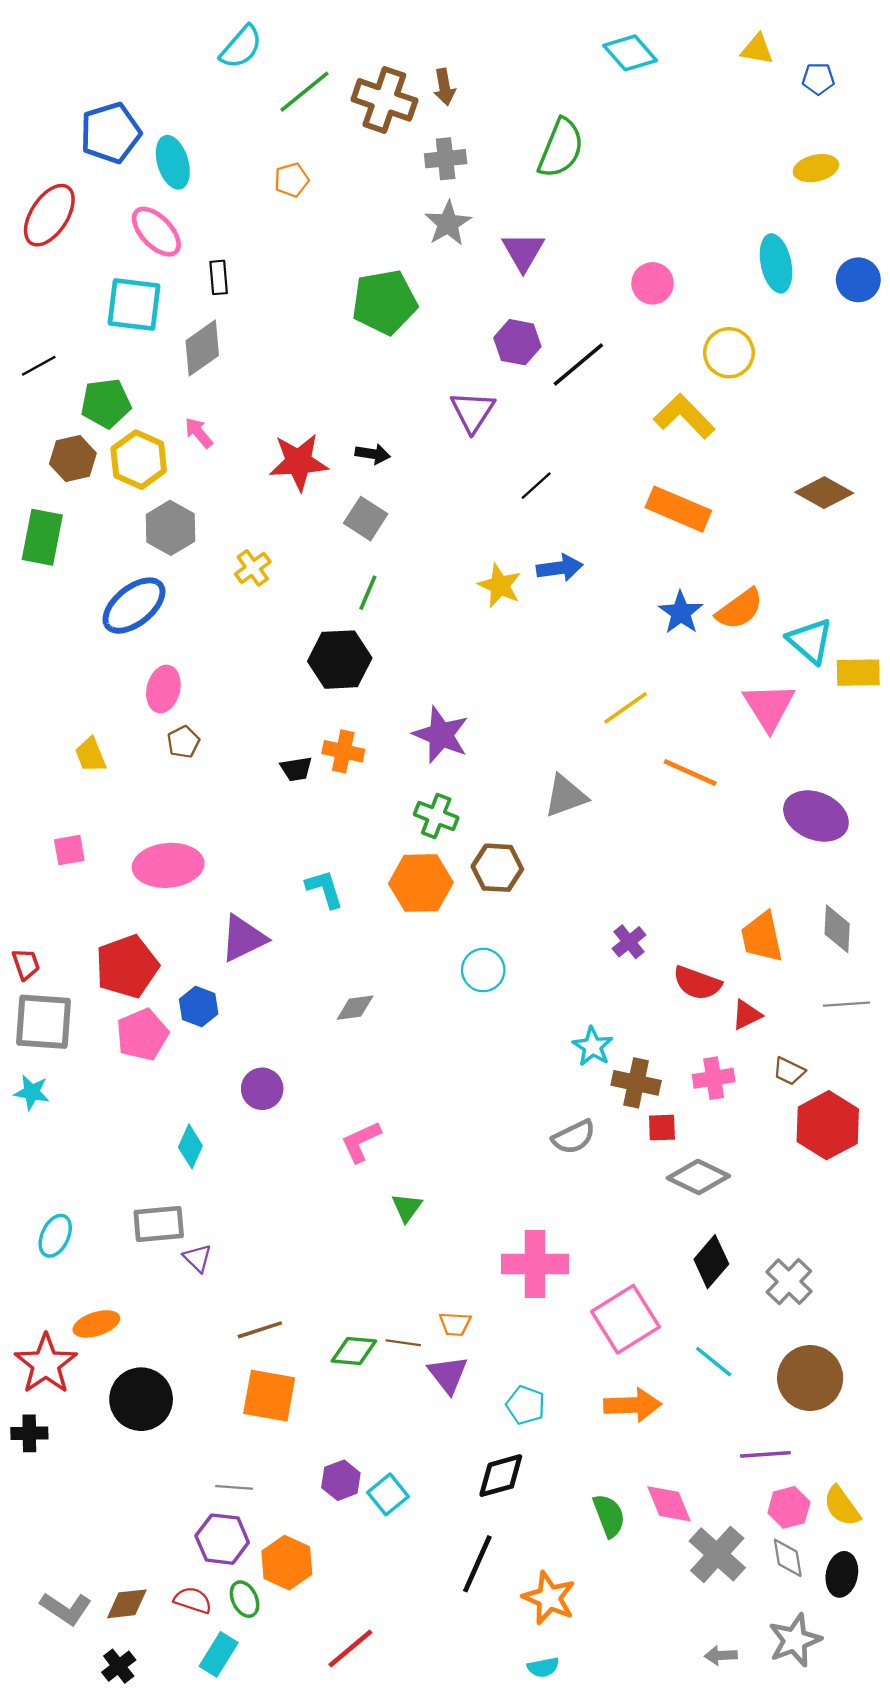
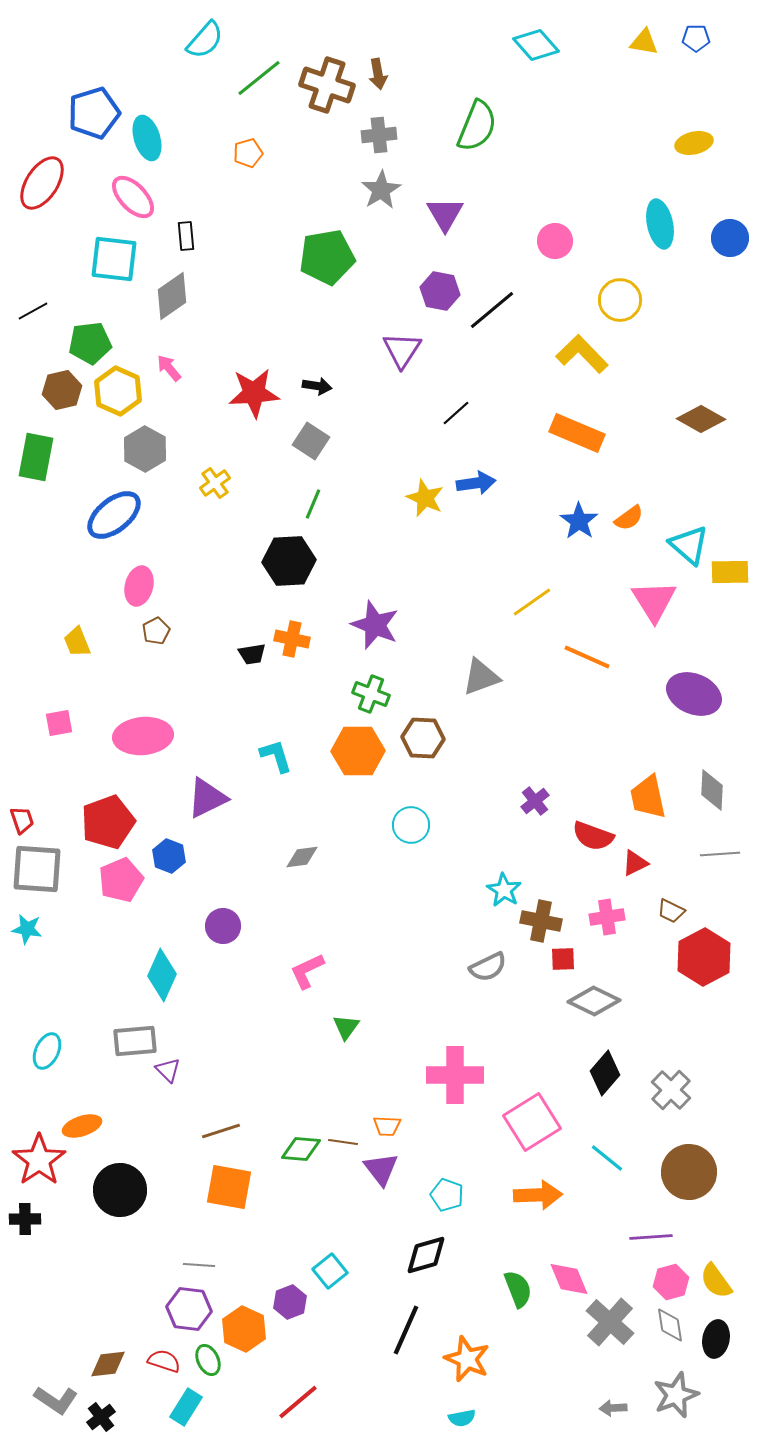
blue pentagon: (818, 79) -> (696, 38), moved
orange semicircle: (740, 609) -> (629, 518), size x0.7
cyan diamond: (190, 1146) -> (162, 975), size x1.4
purple hexagon: (341, 1480) -> (290, 1302), moved
gray L-shape: (66, 1608) -> (56, 1400), moved

